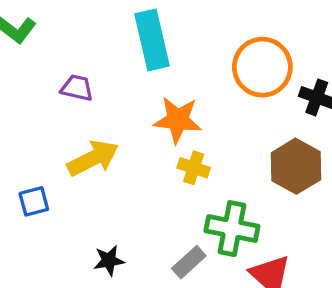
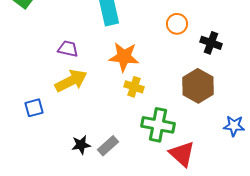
orange circle: (262, 67) -> (177, 24), size x0.6
purple trapezoid: (77, 88) -> (68, 49), moved
gray rectangle: (189, 262) -> (108, 146), moved

